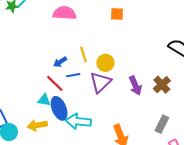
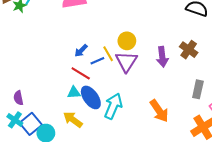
yellow line: (84, 54) -> (108, 54), moved
purple arrow: (135, 86) -> (162, 57), turned 30
cyan arrow: (78, 121) -> (113, 106), turned 120
yellow arrow: (37, 125) -> (73, 120), turned 60

